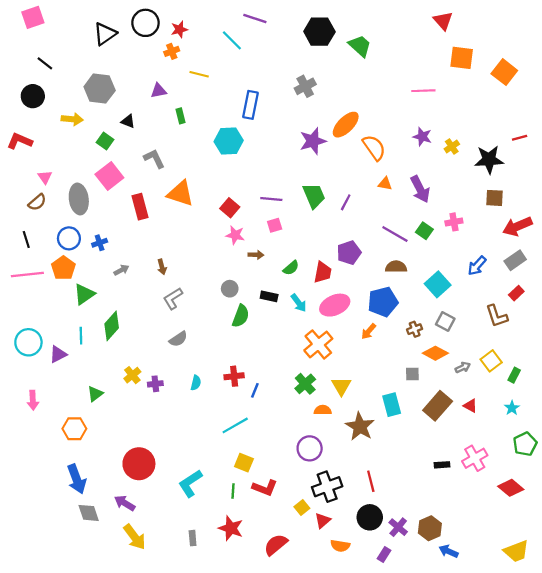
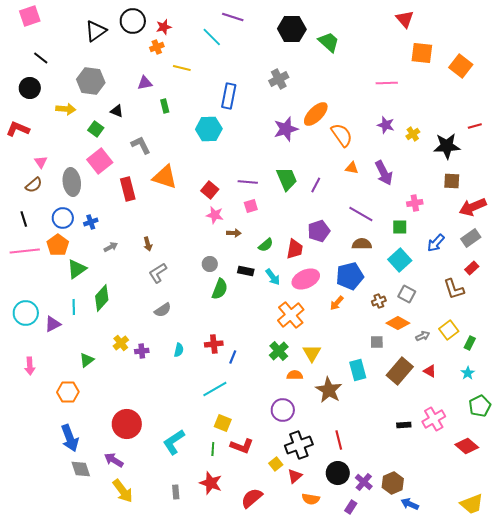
green square: (424, 231) -> (400, 227), moved, turned -35

